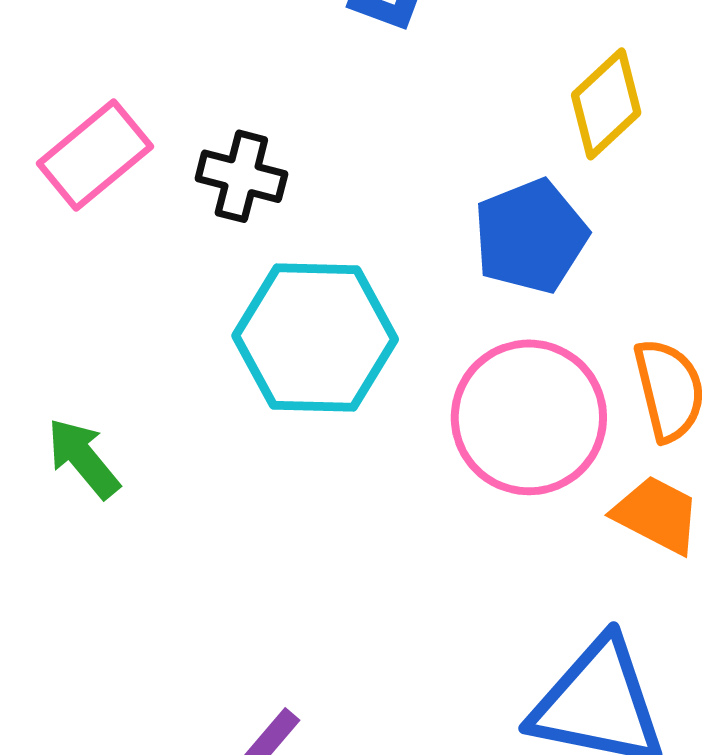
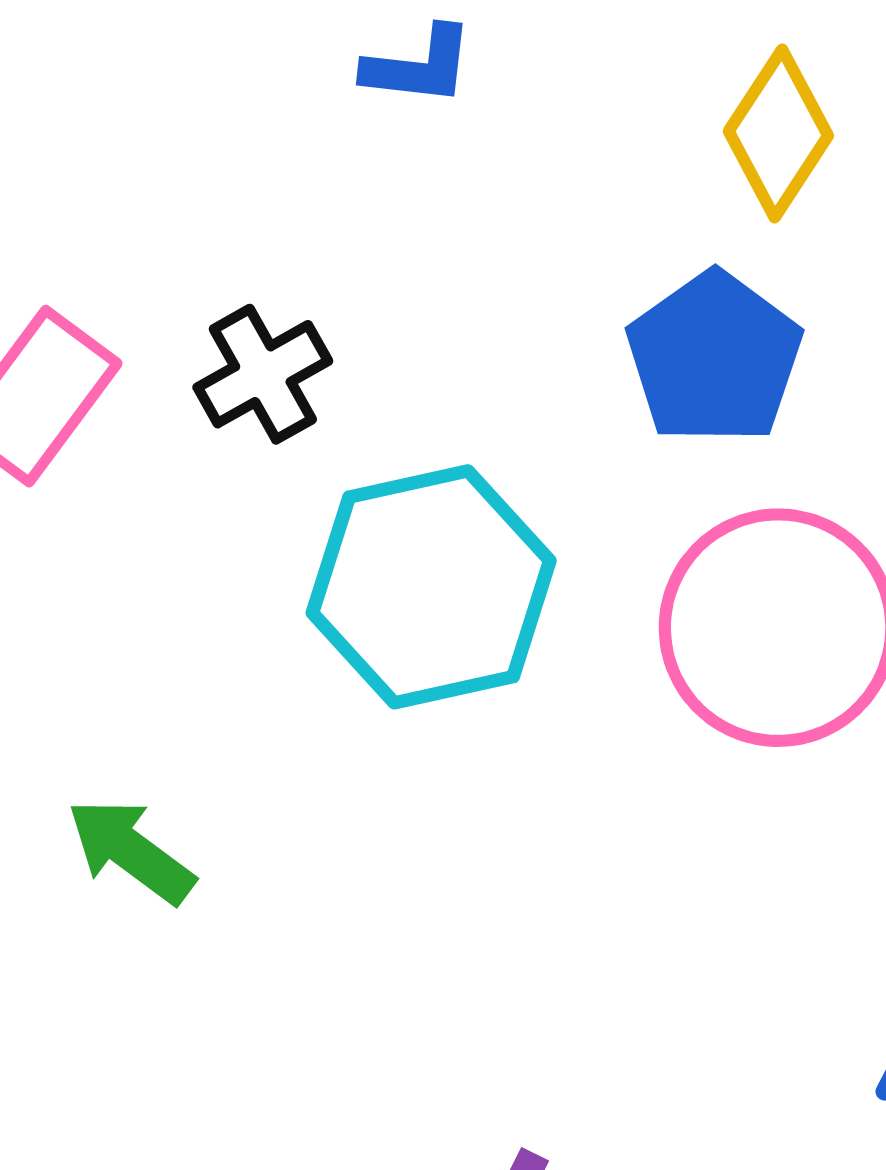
black cross: (241, 176) -> (263, 374), turned -30

